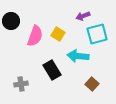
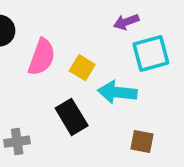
yellow square: (58, 34) -> (82, 68), moved
brown square: (92, 84) -> (142, 142), turned -32

